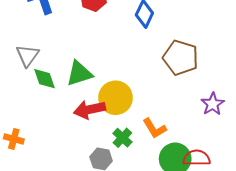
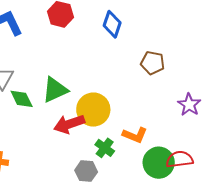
brown pentagon: (181, 58) -> (153, 63), size x0.7
orange L-shape: (154, 128) -> (135, 135), turned -30

